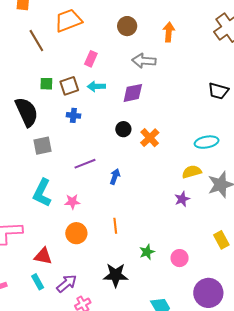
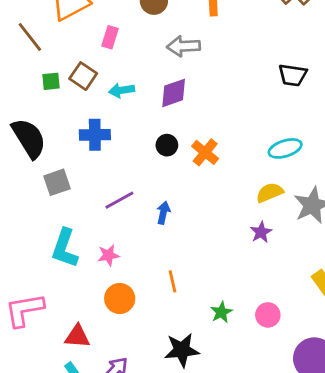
pink rectangle: (91, 59) -> (110, 37), moved
green square: (46, 84) -> (51, 81), moved
brown square: (69, 86) -> (83, 76), moved, turned -30
blue cross: (73, 115) -> (95, 135), size x1.5

